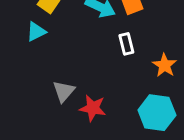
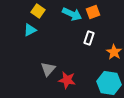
white rectangle: (126, 44) -> (89, 38), turned 32

